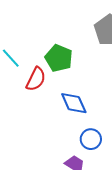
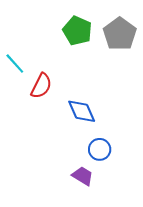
green pentagon: (59, 58) -> (77, 31), moved

